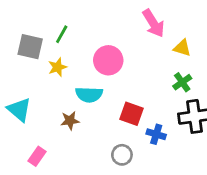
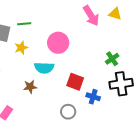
green line: (62, 34) -> (24, 24), turned 56
yellow triangle: (182, 48) -> (115, 14), moved

